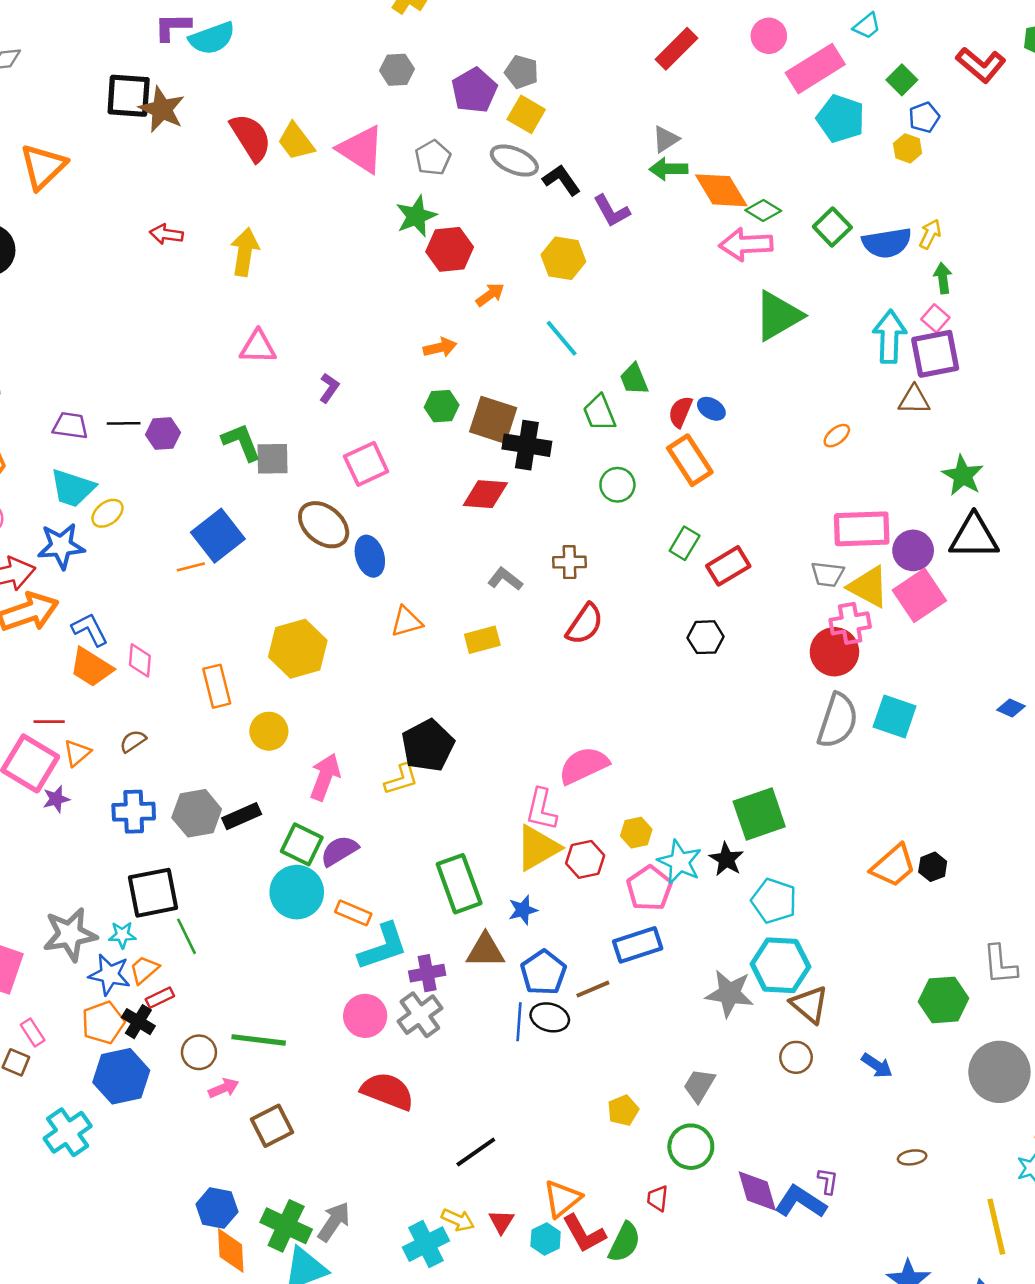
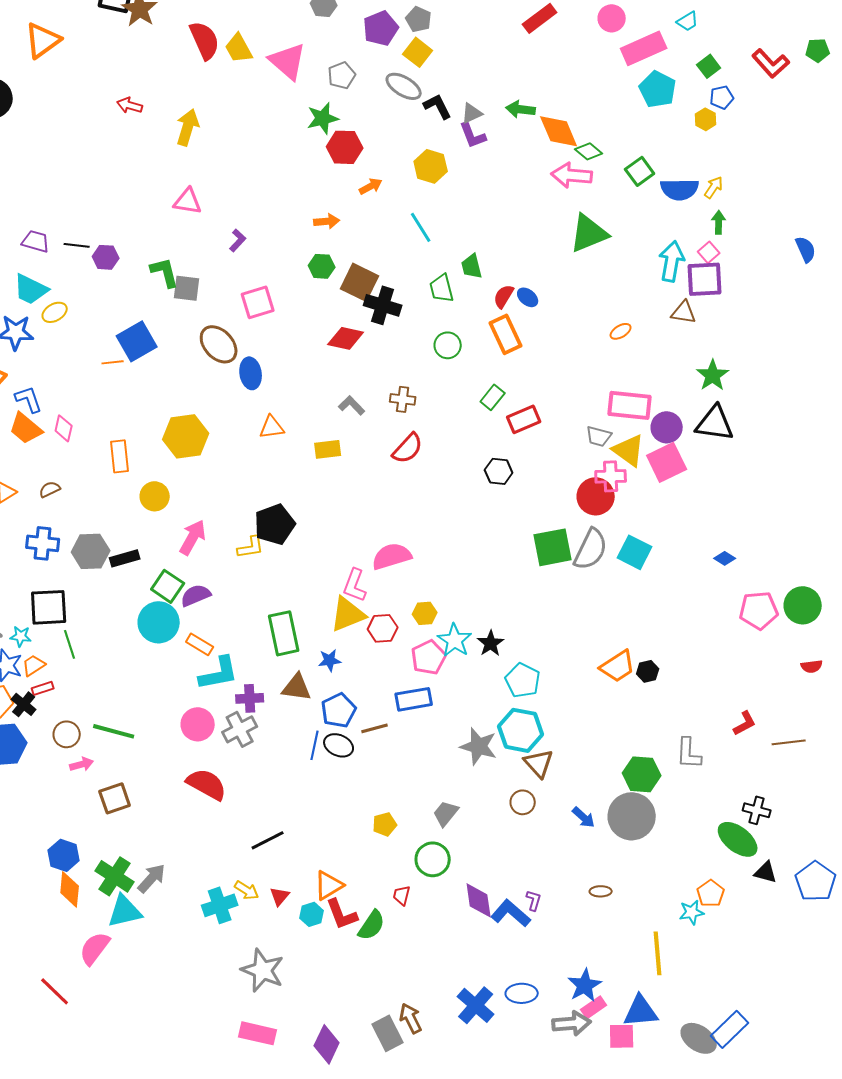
gray triangle: (666, 139) -> (472, 113), moved
green square: (759, 814) -> (553, 547), moved
gray circle: (999, 1072) -> (632, 816), moved

